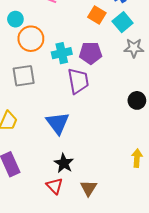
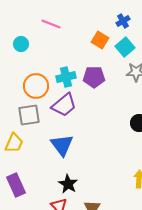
orange circle: (31, 39) -> (36, 86), moved
gray square: (24, 76) -> (29, 115), moved
purple trapezoid: (78, 81) -> (64, 105), moved, turned 60

